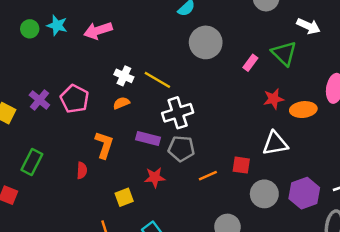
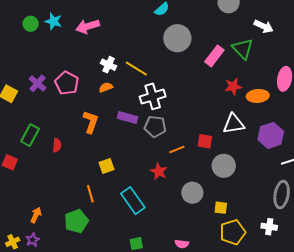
pink rectangle: (250, 63) -> (214, 56), size x1.5
red semicircle: (82, 170) -> (57, 145), moved
red star: (155, 177) -> (159, 171), moved, turned 30
purple hexagon: (304, 193) -> (271, 135), moved

